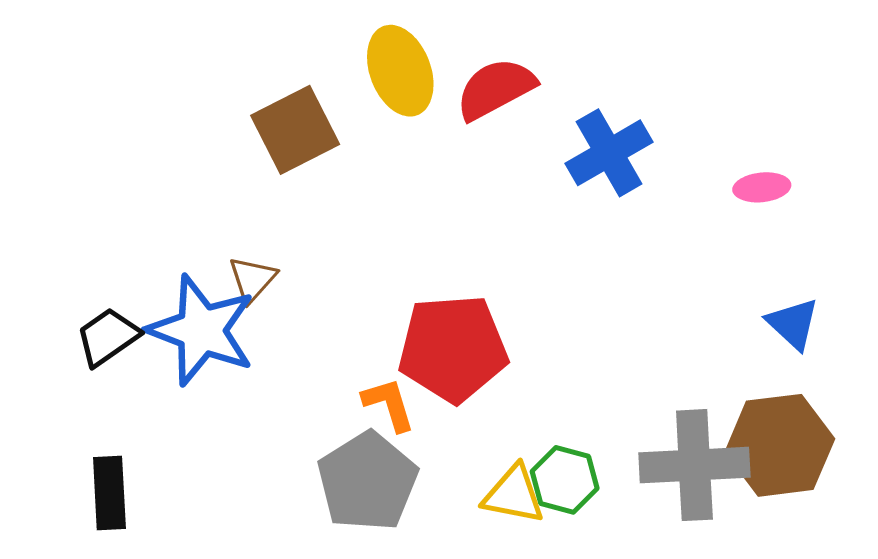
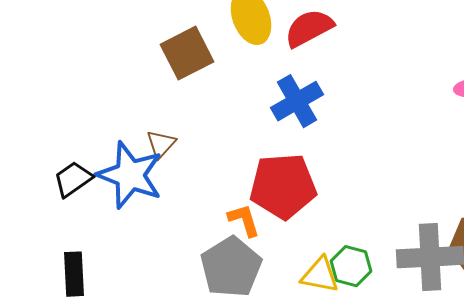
blue cross: (609, 153) -> (297, 101), moved

